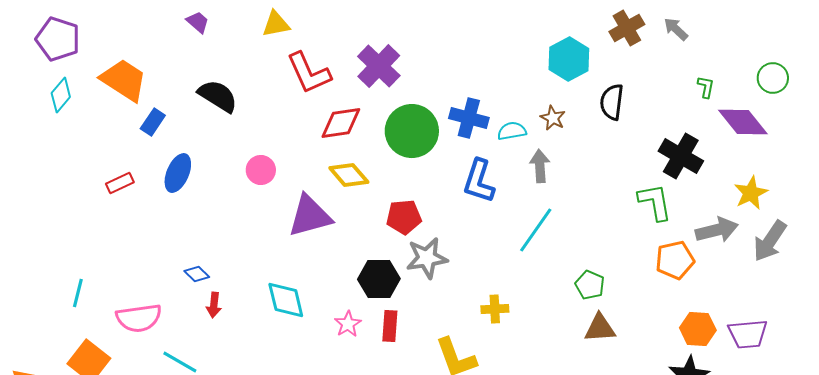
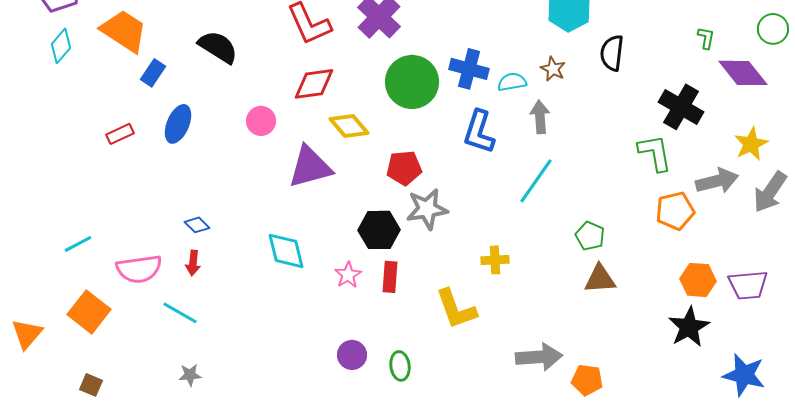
red diamond: (341, 123) -> (314, 84), moved
cyan line: (78, 293) -> (78, 244), turned 48
red arrow: (214, 305) -> (193, 263), moved

